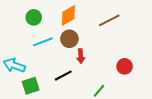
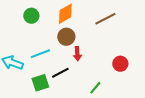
cyan line: (43, 42) -> (40, 54), moved
green square: (31, 86) -> (40, 83), moved

